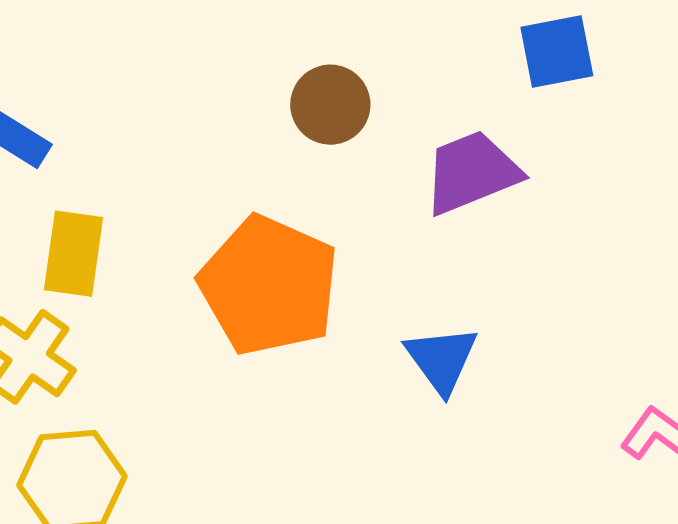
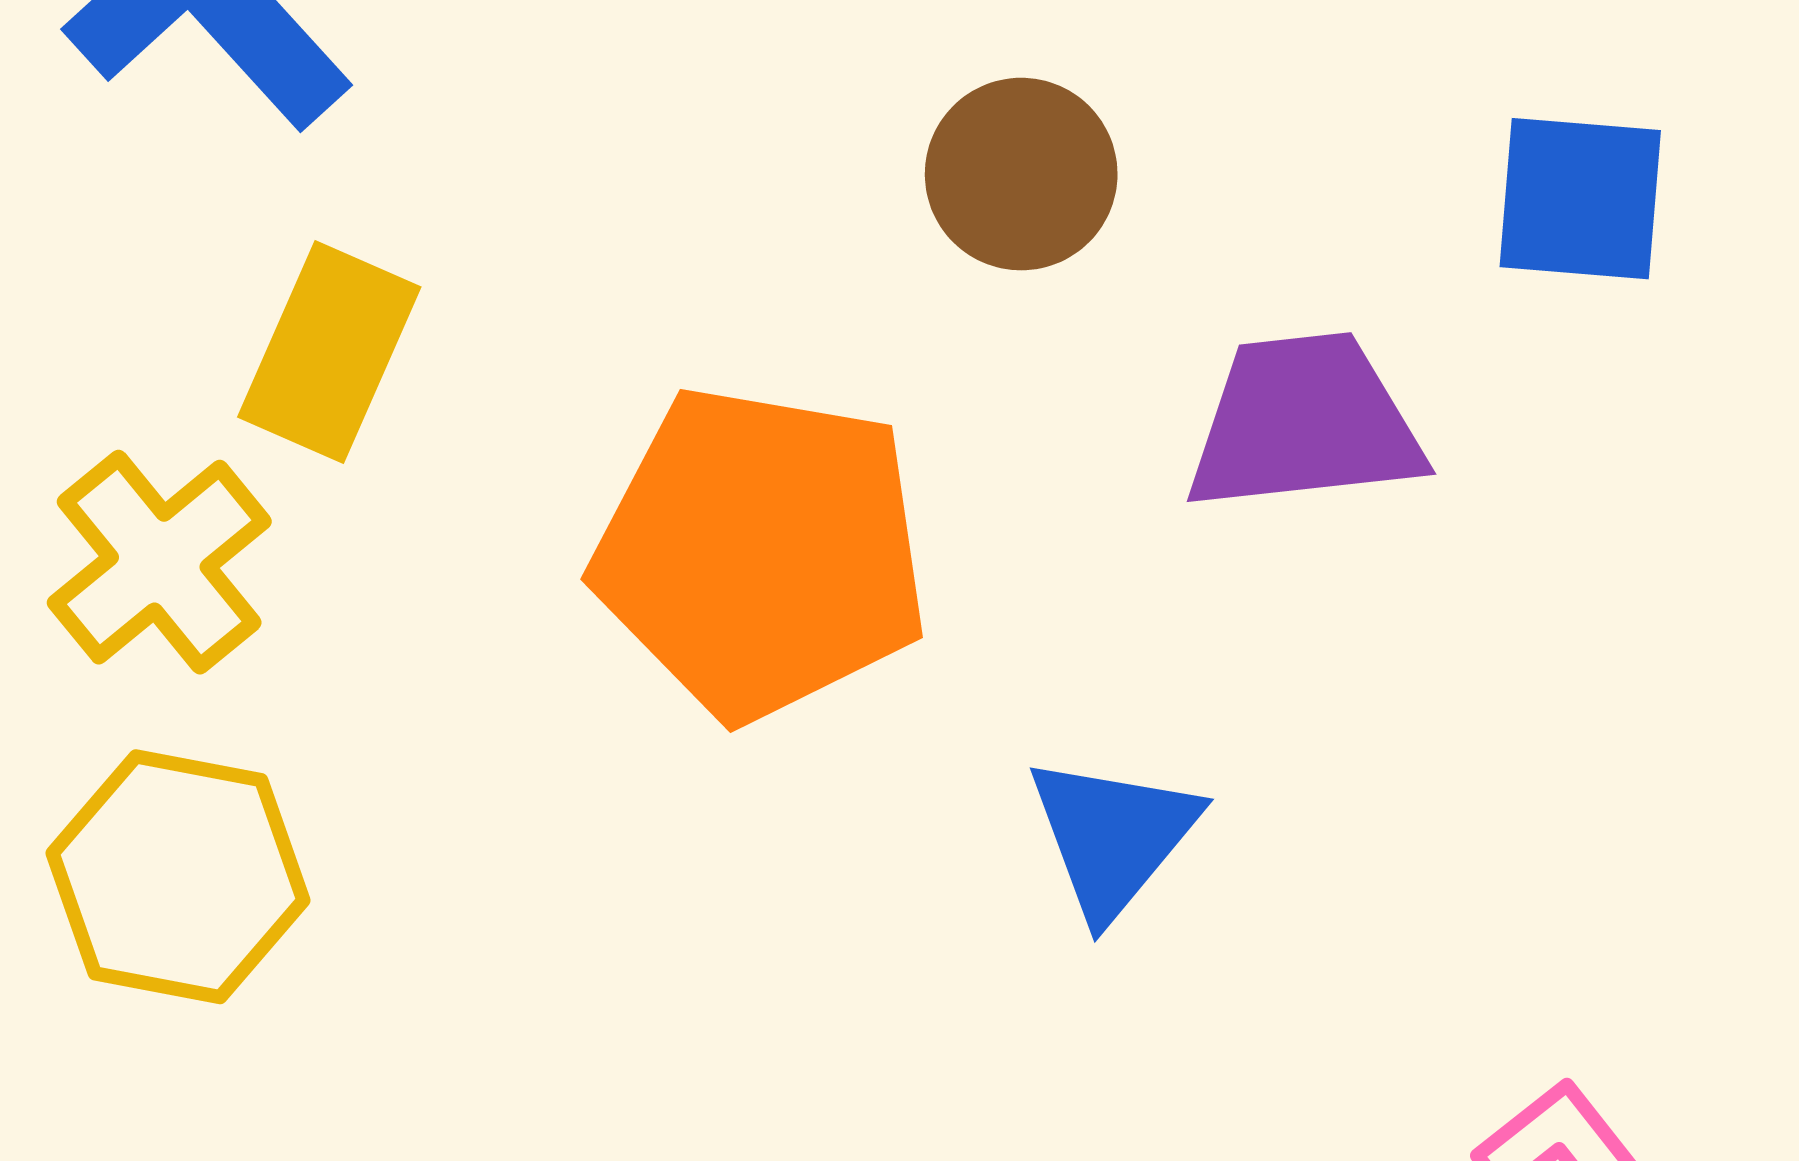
orange pentagon: (269, 285) -> (761, 553), turned -30

